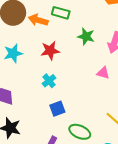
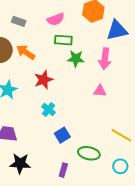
green rectangle: (61, 13) -> (63, 40), moved
orange arrow: (38, 20) -> (26, 52), turned 30

